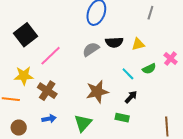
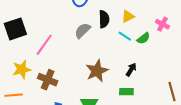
black square: (25, 35) -> (15, 29), turned 30
black semicircle: (114, 42) -> (104, 19), turned -78
cyan line: (128, 74) -> (125, 36), moved

